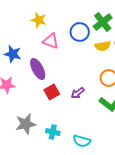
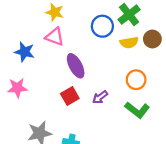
pink triangle: (51, 41) -> (55, 37), moved
purple ellipse: (38, 69) -> (76, 66), moved

